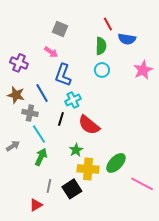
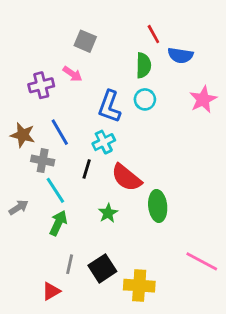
purple cross: (19, 63) -> (41, 85), moved, turned -36
blue L-shape: (63, 75) -> (109, 107), moved
green ellipse: (116, 163) -> (158, 206), moved, turned -50
yellow cross: (88, 169) -> (139, 286), moved

